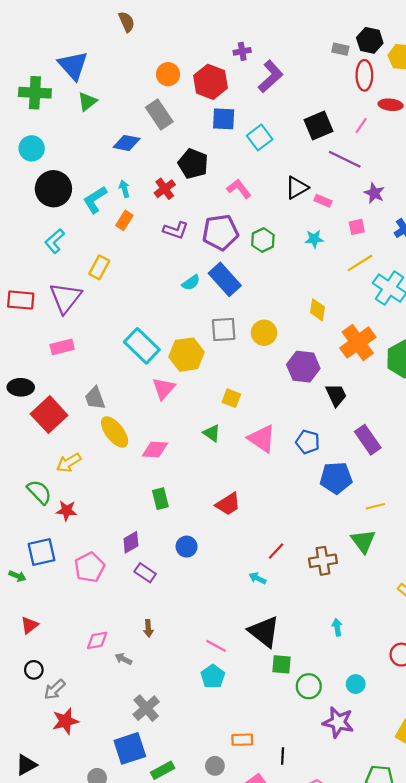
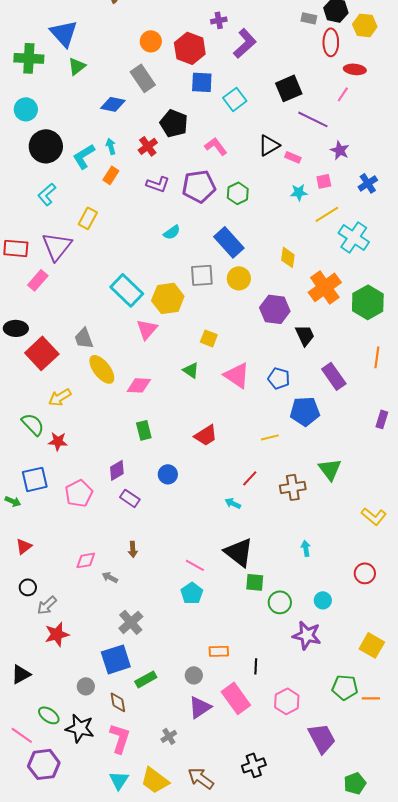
pink line: (361, 125) -> (343, 94), moved
cyan star: (314, 239) -> (299, 192), moved
blue rectangle: (225, 279) -> (229, 242), moved
pink rectangle: (62, 347) -> (38, 280), moved, turned -35
yellow line: (375, 506) -> (270, 437), moved

